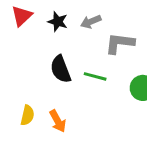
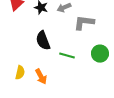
green line: (95, 76) -> (67, 56), moved

